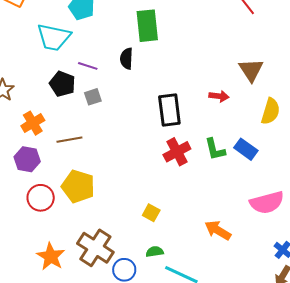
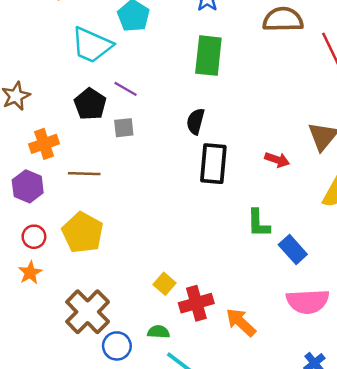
black semicircle: (127, 59) -> (196, 121), moved
blue rectangle: (246, 149) -> (293, 250), moved
red cross: (177, 152) -> (196, 303), moved
red circle: (41, 198) -> (34, 237), size x0.7
orange star: (51, 256) -> (30, 273), moved, size x0.7

